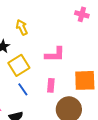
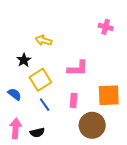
yellow arrow: (22, 27) -> (43, 40), turned -49

